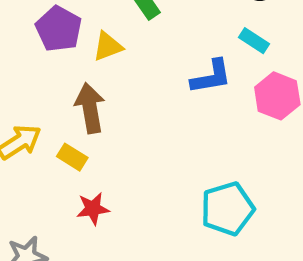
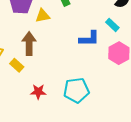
red star: (93, 209) -> (38, 92), moved
cyan pentagon: (227, 209) -> (76, 90), moved

